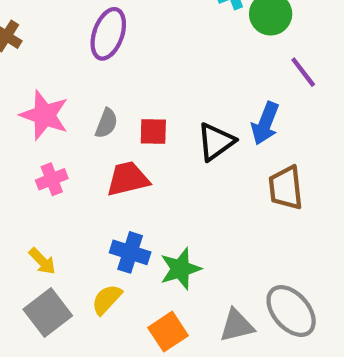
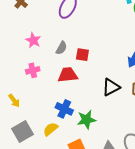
pink star: (44, 115) -> (33, 40), size x0.7
black triangle: (216, 142) -> (111, 87), moved
yellow arrow: (42, 261) -> (14, 101), moved

